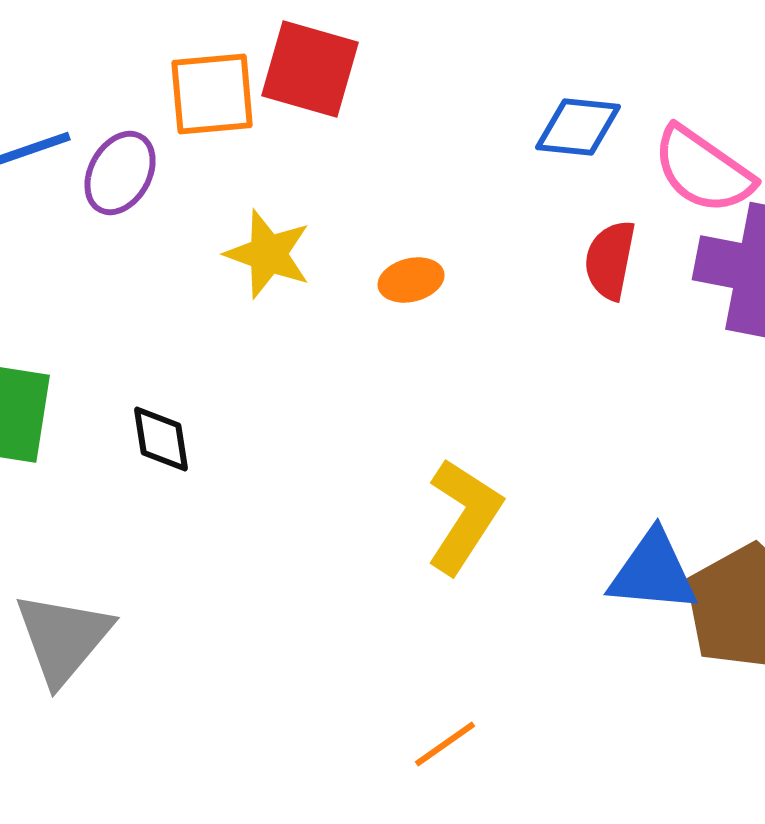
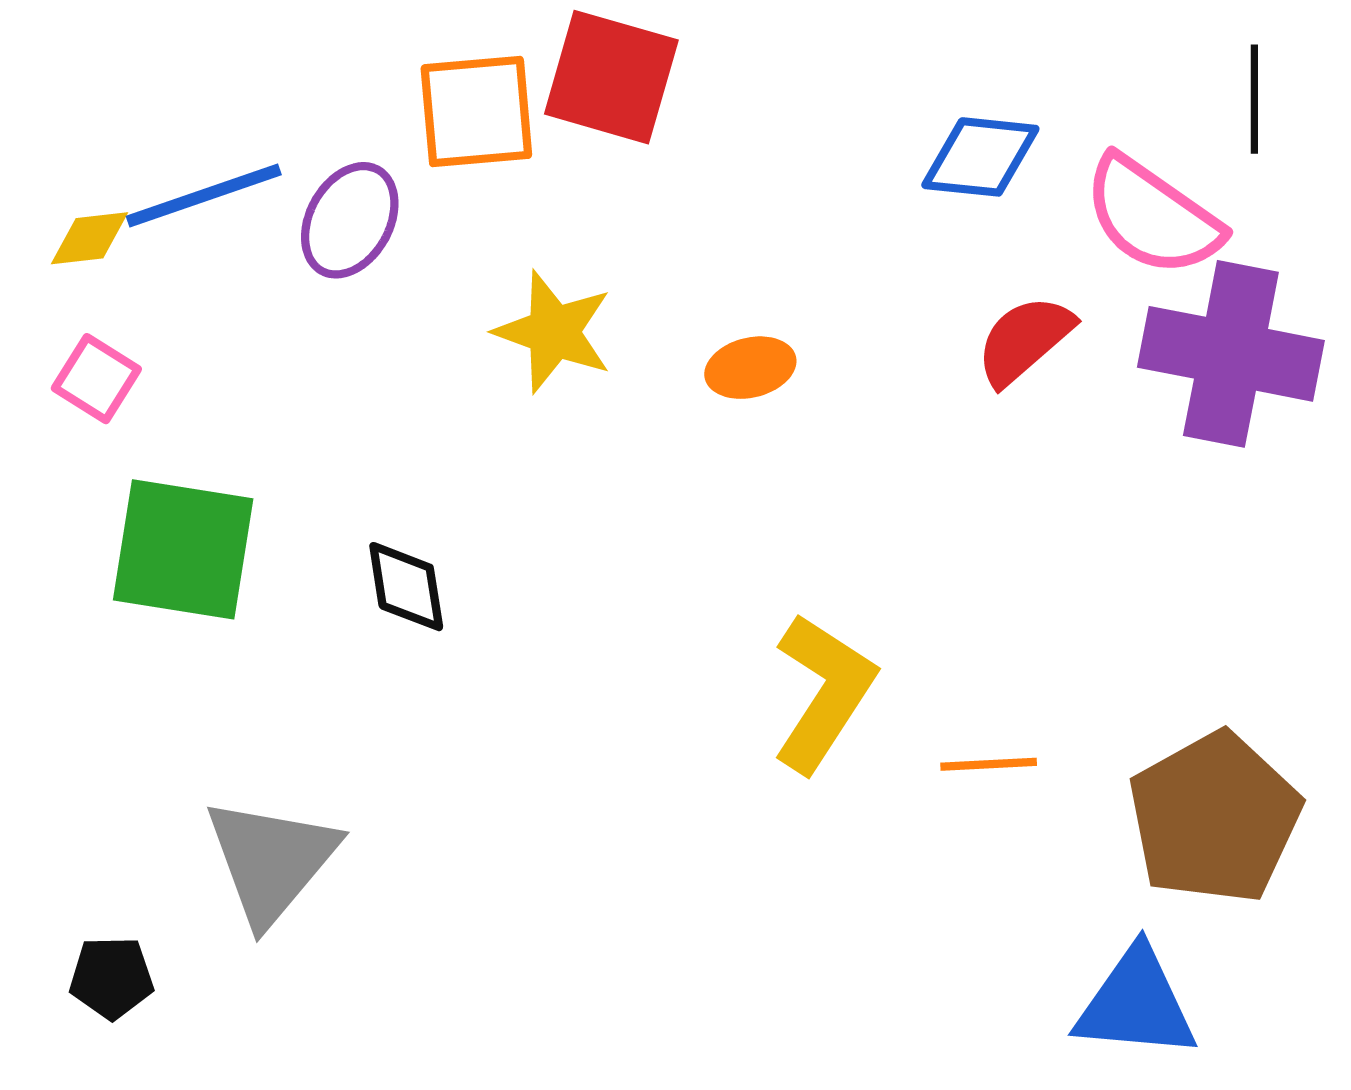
red semicircle: (610, 260) -> (1024, 340), turned 38
blue triangle: (653, 572) -> (1136, 1004), moved
orange line: (445, 744) -> (989, 764), moved, turned 32

